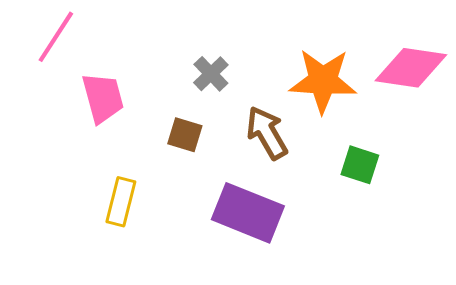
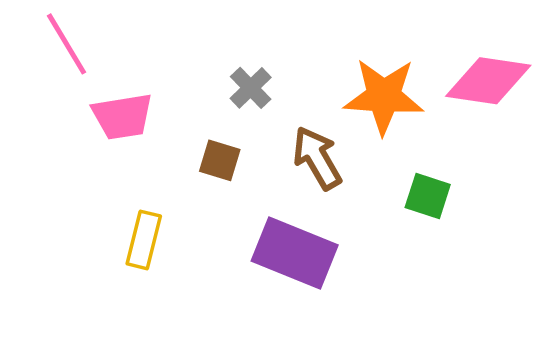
pink line: (56, 37) -> (67, 44), turned -64
pink trapezoid: (103, 98) -> (122, 116), turned 96

